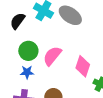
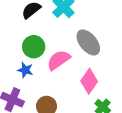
gray ellipse: (70, 15) -> (88, 42), moved

